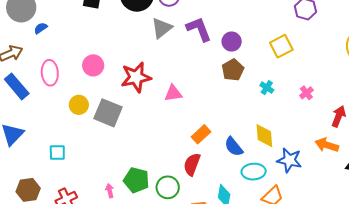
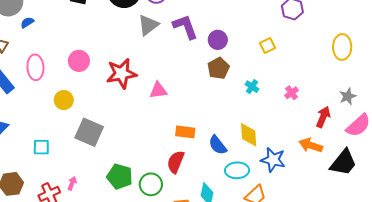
yellow square: (281, 46) -> (267, 46), size x0.7
gray square: (108, 113) -> (89, 132), moved
orange rectangle: (201, 134) -> (185, 132), turned 48
pink arrow: (110, 191) -> (72, 183), moved, turned 32

